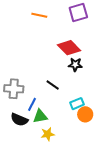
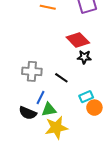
gray cross: (14, 89) -> (32, 71), moved
yellow star: (48, 134) -> (56, 128), size x1.6

